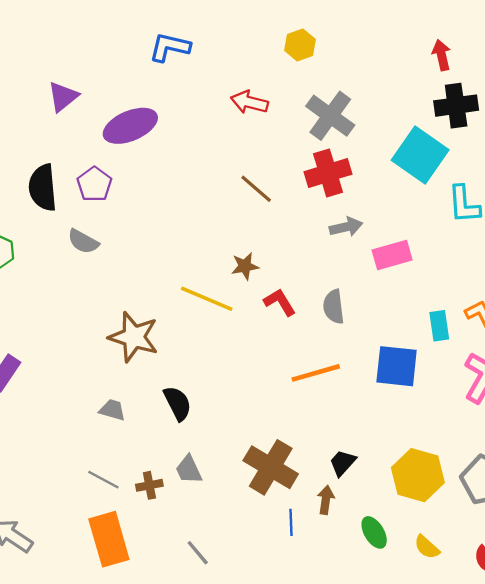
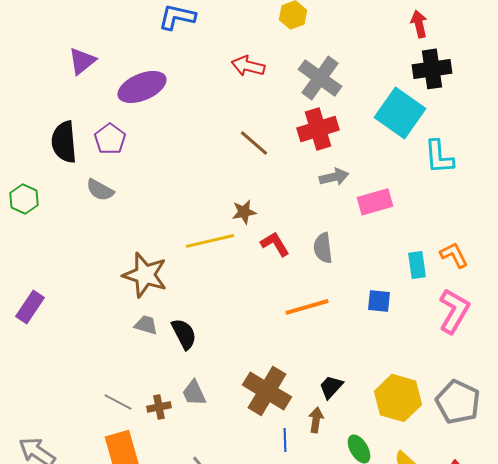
yellow line: (207, 299) -> (210, 241), turned -36
blue square: (397, 366) -> (379, 301), size x0.6
gray trapezoid: (112, 410) -> (146, 325), moved

